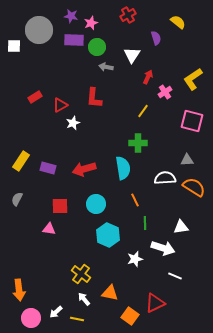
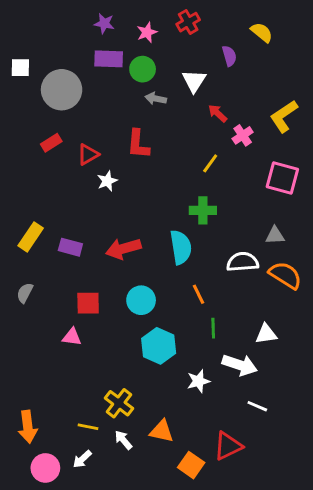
pink star: (91, 23) -> (147, 32), moved
gray circle: (39, 30) -> (62, 90), moved
red arrow: (148, 77) -> (218, 113), turned -72
yellow line: (77, 319) -> (88, 427), moved

